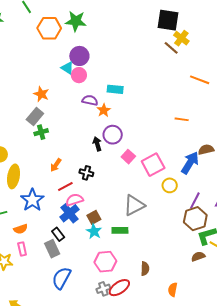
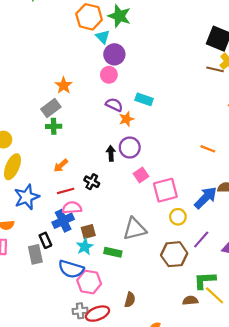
brown line: (171, 48) -> (215, 69), turned -42
cyan triangle: (67, 68) -> (103, 37), moved
brown hexagon: (195, 219) -> (174, 254), moved
blue semicircle: (61, 278) -> (71, 269), moved, turned -115

